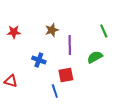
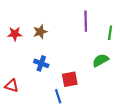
brown star: (52, 30) -> (40, 32), moved
green line: (104, 31) -> (110, 33), turned 32
purple line: (70, 45) -> (86, 21), moved

